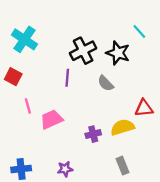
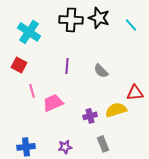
black cross: (83, 51) -> (71, 20), moved, turned 30
black star: (118, 53) -> (99, 18), moved
gray rectangle: (122, 166) -> (103, 144), moved

